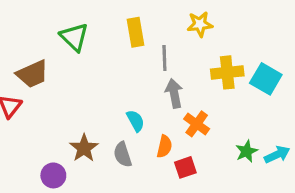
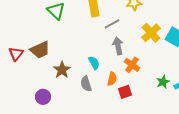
gray line: (164, 58) -> (112, 24), turned 63
yellow cross: (227, 72) -> (151, 33), turned -36
brown trapezoid: (32, 74) -> (40, 50), moved
brown star: (84, 148) -> (62, 70), moved

